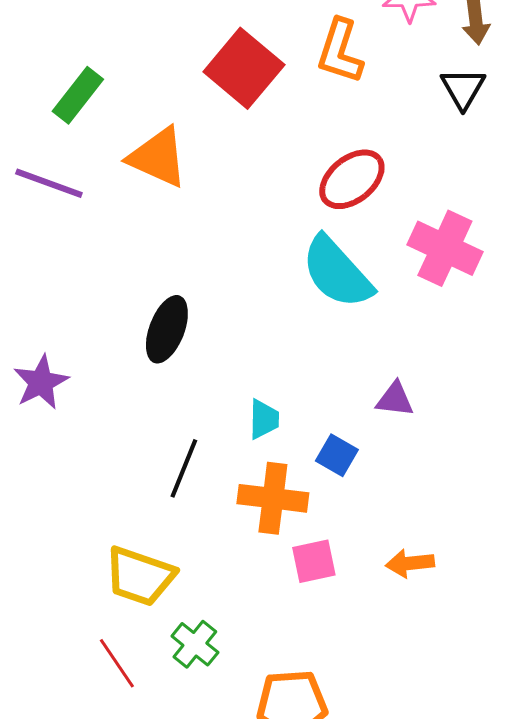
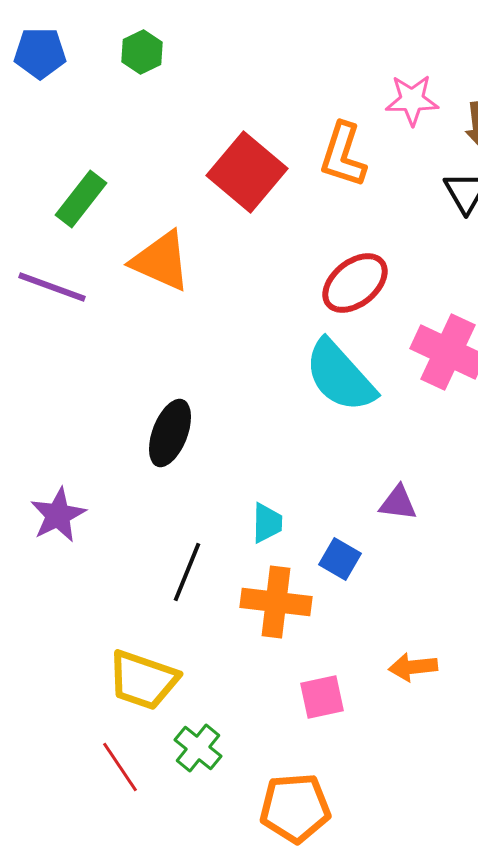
purple star: (41, 382) -> (58, 515), moved
pink square: (314, 561) -> (322, 697), moved

